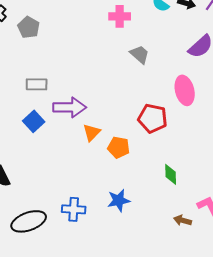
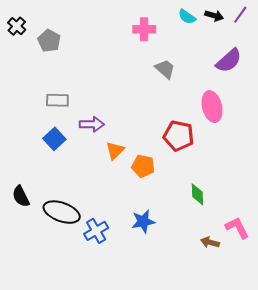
purple arrow: (70, 107) -> (92, 124), size x0.7
blue cross: (74, 209) -> (96, 231), turned -35
black ellipse: (29, 221) -> (62, 212), moved, turned 40

